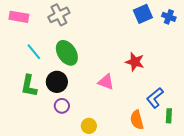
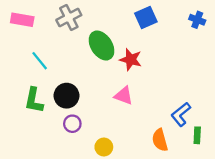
blue square: (143, 14) -> (146, 17), moved
green ellipse: (67, 53) -> (102, 45), moved
red star: (135, 62) -> (131, 60), moved

